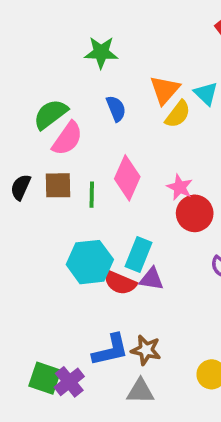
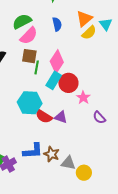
brown square: (58, 185) -> (29, 56), moved
pink star: (180, 187) -> (83, 98), moved
red circle: (195, 213) -> (68, 83), moved
cyan rectangle: (139, 255) -> (54, 80), moved
gray triangle: (140, 391) -> (68, 163), moved

